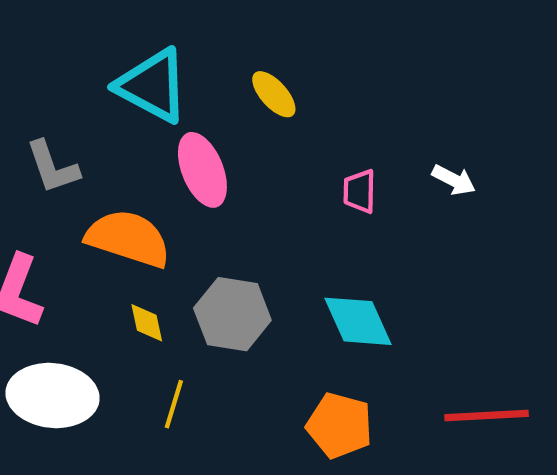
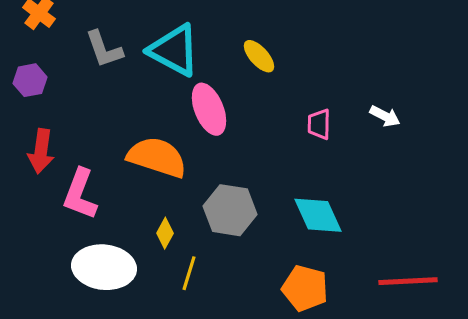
gray L-shape: (53, 167) -> (104, 49), moved
yellow diamond: (147, 323) -> (165, 233), moved, turned 40

